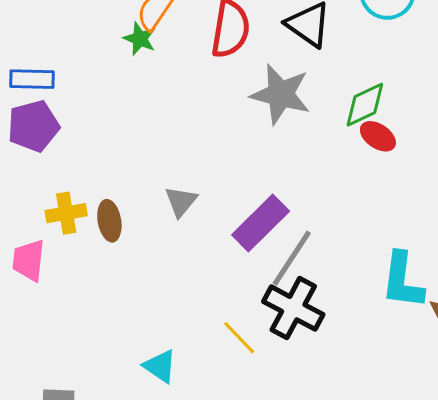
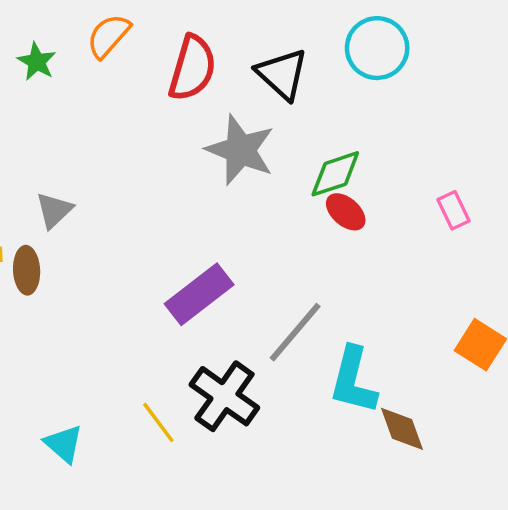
green star: (140, 39) -> (37, 62), moved
gray triangle: (181, 201) -> (54, 210), moved
gray line: (292, 258) -> (295, 332), moved

